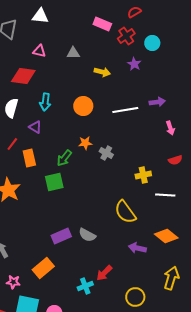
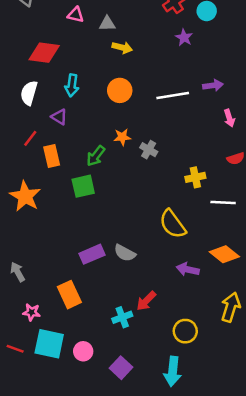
pink triangle: (39, 51) -> (76, 15), moved
yellow arrow: (102, 72) -> (122, 48), moved
orange rectangle: (43, 268) -> (69, 295), turned -75

